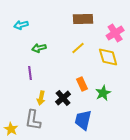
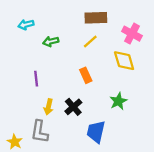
pink cross: (115, 33) -> (132, 34), turned -30
green arrow: (39, 48) -> (51, 41), moved
yellow line: (78, 48) -> (90, 41), moved
orange rectangle: (82, 84) -> (86, 75), moved

